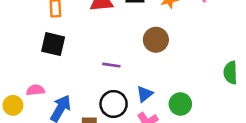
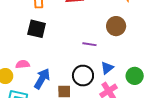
purple line: (111, 65) -> (89, 44), moved

